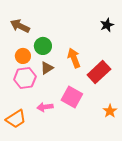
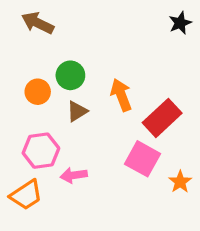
black star: (107, 25) -> (180, 23), moved
brown arrow: (20, 26) -> (38, 23), moved
pink hexagon: (25, 78) -> (41, 151), moved
pink square: (72, 97) -> (142, 159), moved

